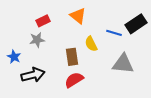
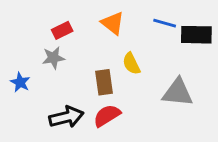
black rectangle: (136, 24) -> (196, 35), turned 35
blue line: (114, 33) -> (165, 23), moved
black arrow: (33, 75) -> (66, 117), moved

